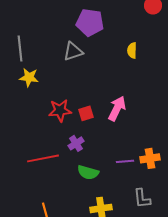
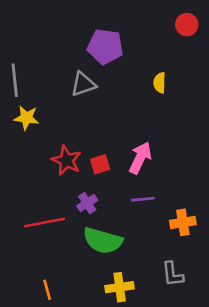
red star: (60, 110) -> (66, 160), turned 30
purple line: (125, 161) -> (143, 199), moved
green semicircle: (88, 172) -> (103, 241), size x1.4

